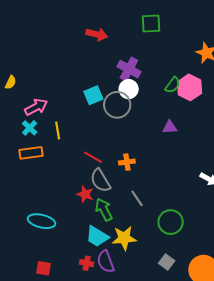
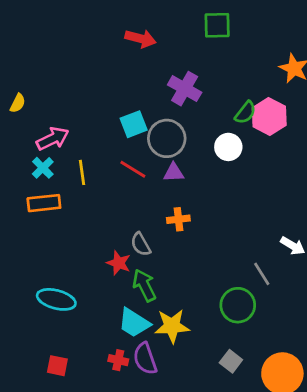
white circle: (129, 89) -> (228, 147), moved
purple triangle: (170, 127) -> (174, 173), moved
red line: (93, 157) -> (133, 169), moved
gray semicircle: (100, 180) -> (141, 244), size x0.7
gray line: (137, 198) -> (262, 274), moved

